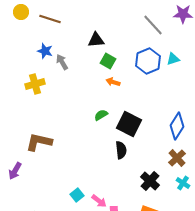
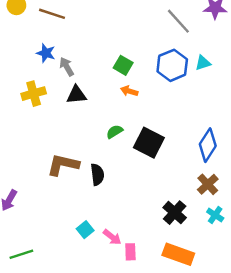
black triangle: (96, 40) -> (77, 95), moved
brown L-shape: (39, 142) -> (63, 165), moved
black semicircle: (121, 150) -> (97, 175), moved

